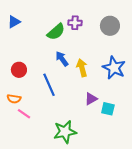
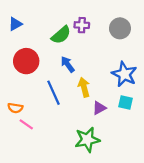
yellow arrow: (82, 68) -> (84, 87), moved
red circle: (19, 70) -> (26, 61), moved, size x1.5
cyan square: (108, 109) -> (125, 103), moved
green star: (65, 132) -> (87, 140), moved

